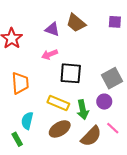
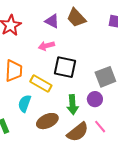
yellow rectangle: (58, 103) -> (41, 84), moved
cyan semicircle: (27, 121) -> (24, 103), moved

